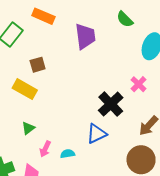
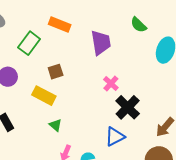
pink cross: (139, 84) -> (111, 84), moved
green triangle: (28, 128) -> (55, 125), moved, turned -40

